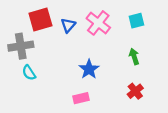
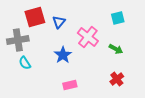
pink cross: (98, 23) -> (88, 37), moved
green arrow: (134, 56) -> (116, 49), turned 136
blue star: (89, 69) -> (63, 55), moved

